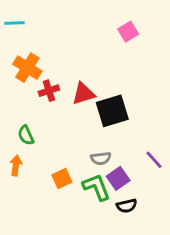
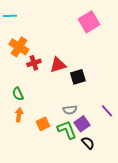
pink square: (128, 32) -> (89, 22), size x1.5
black square: (112, 111) -> (78, 77), size x0.7
orange arrow: (16, 166) -> (19, 115), moved
black semicircle: (127, 206) -> (88, 143), turned -120

